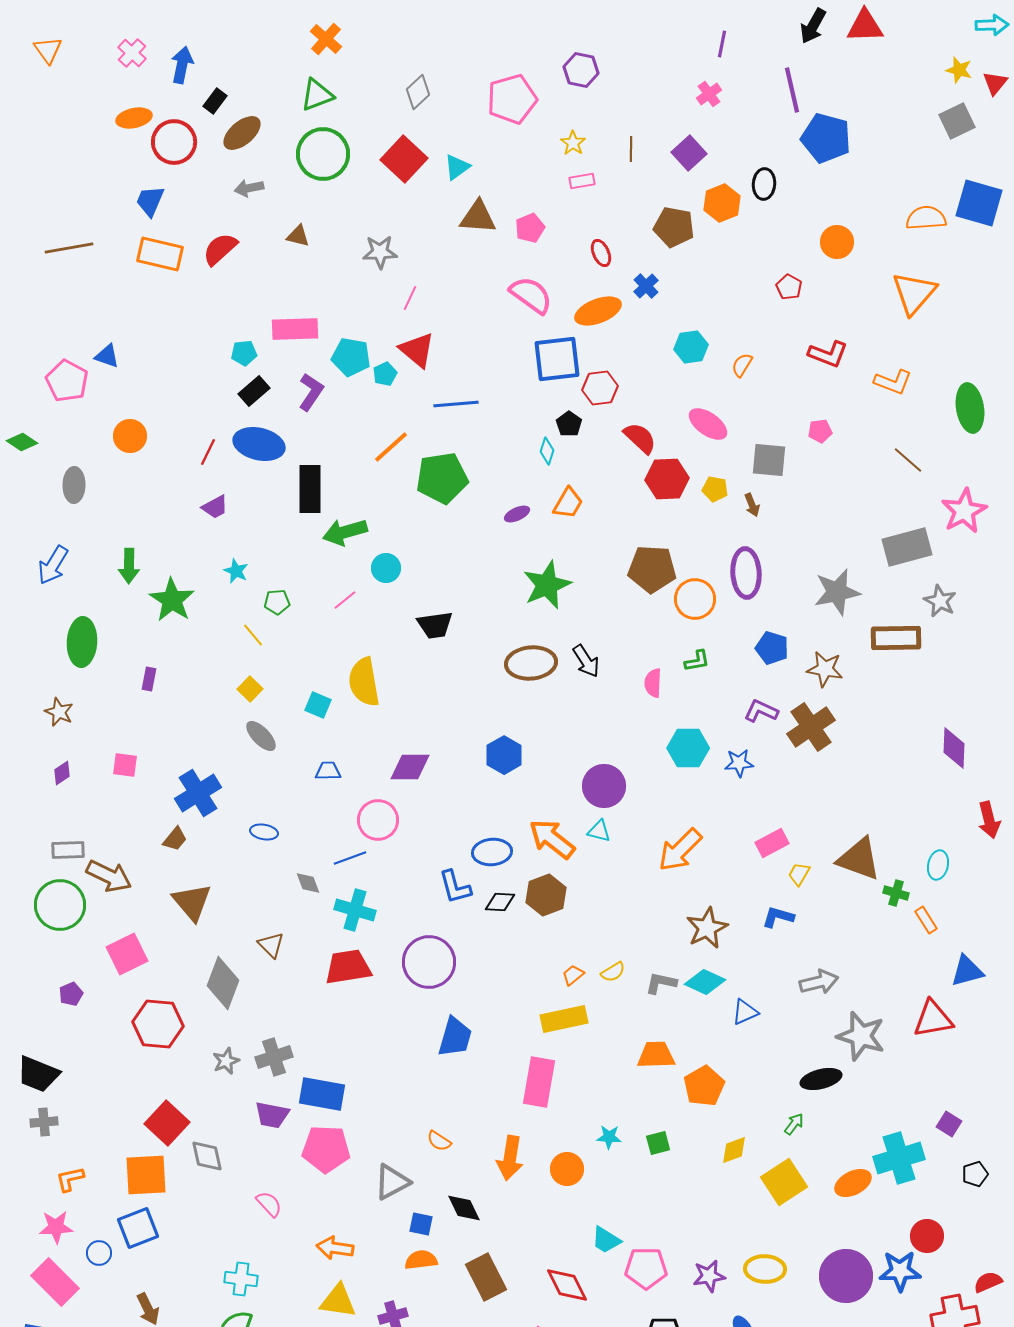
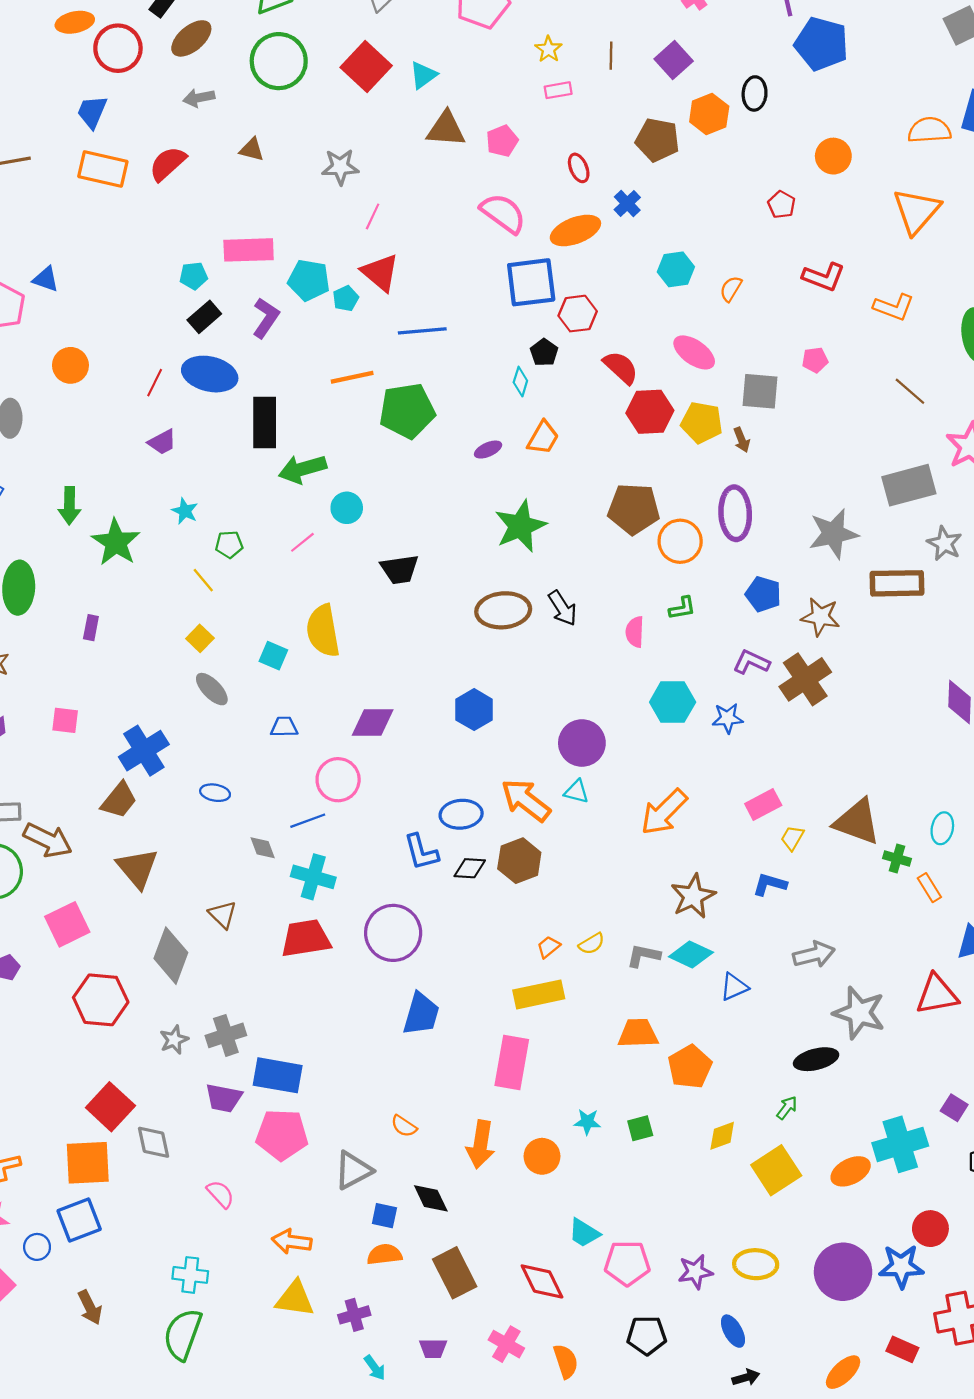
orange line: (391, 447) -> (352, 377), turned 30
yellow pentagon: (715, 489) -> (702, 423), size x1.5
brown trapezoid: (175, 839) -> (119, 800), size x1.4

